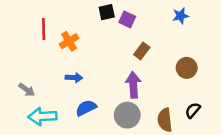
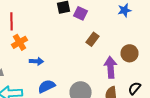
orange cross: (69, 41) -> (20, 42), moved
purple arrow: (133, 85) -> (110, 67), moved

